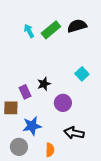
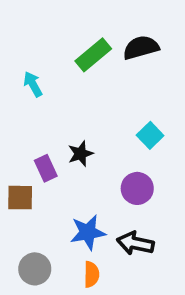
cyan arrow: (29, 31) -> (33, 84), moved
purple circle: (63, 103) -> (137, 188), moved
blue star: (32, 126) -> (88, 232), moved

